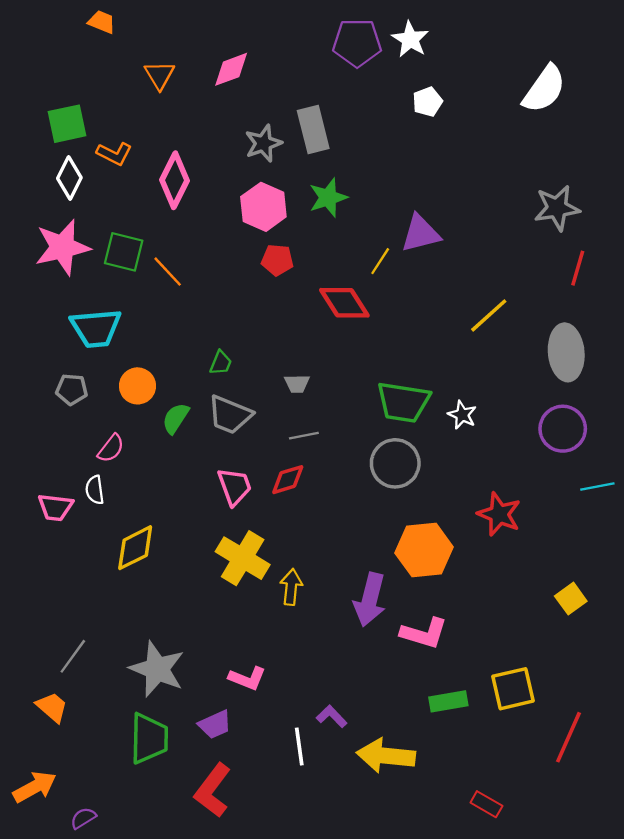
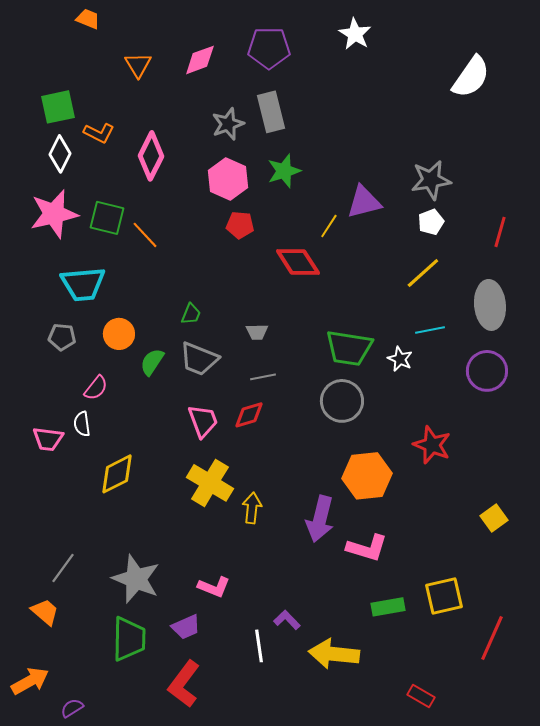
purple pentagon: (357, 43) -> (269, 48), moved
white pentagon: (428, 102) -> (431, 222), moved
gray star: (557, 208) -> (431, 180), moved
cyan line: (597, 486) -> (430, 330), moved

